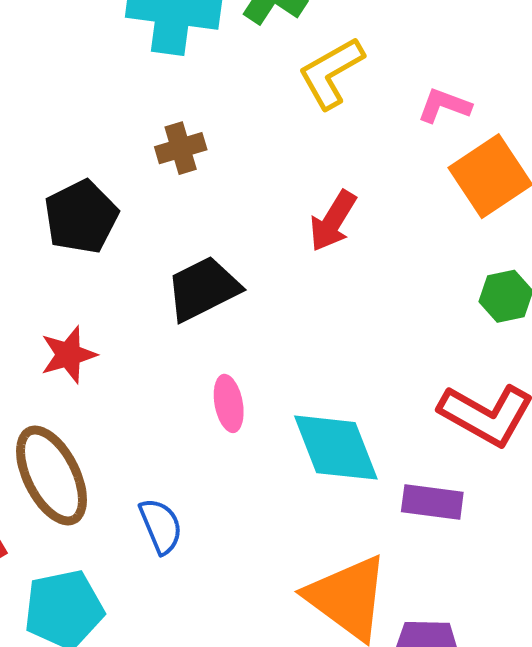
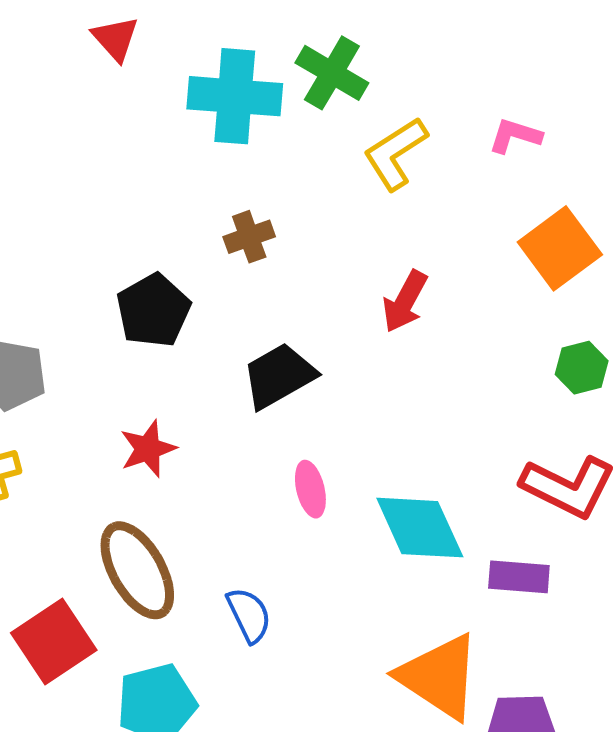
pink L-shape: (444, 106) -> (515, 136), moved

